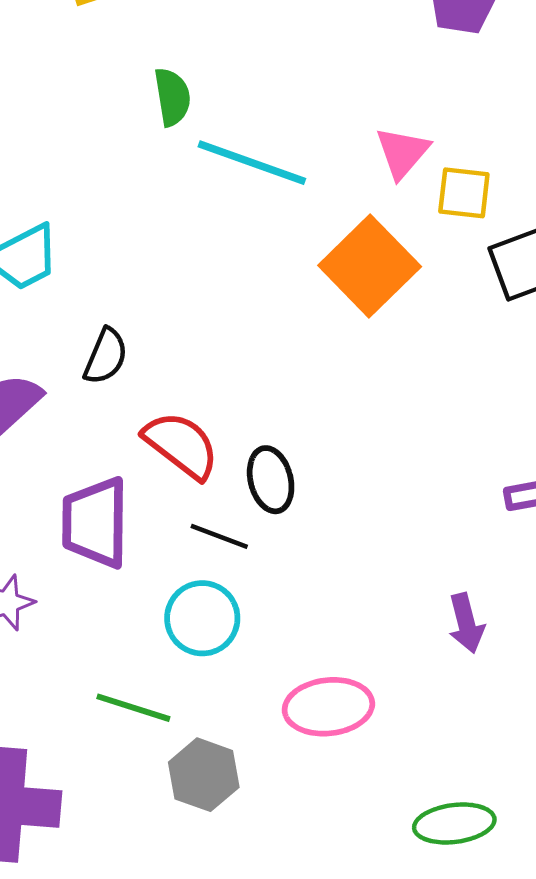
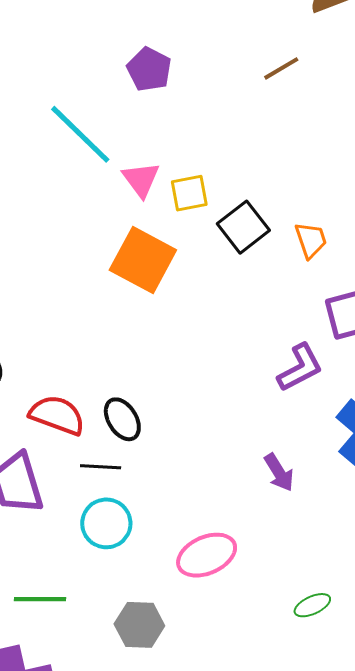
cyan line: (252, 163) -> (80, 134), moved, turned 42
green line: (133, 708) -> (40, 599), moved
green ellipse: (454, 823) -> (312, 605), size x0.7

